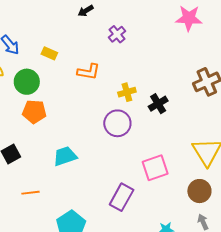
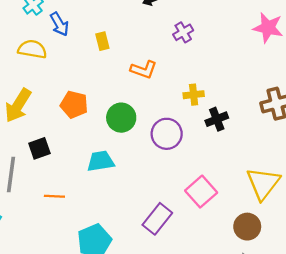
yellow rectangle: (49, 53) -> (102, 41), turned 42
green circle: (27, 82) -> (121, 118), moved
yellow cross: (127, 92) -> (194, 95), moved
pink square: (155, 168) -> (201, 192), turned -32

